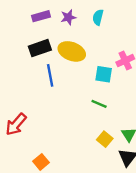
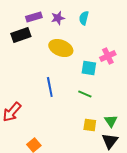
black rectangle: (40, 48) -> (21, 35), moved
blue line: (50, 75) -> (50, 87), moved
yellow square: (105, 139) -> (90, 125), turned -32

